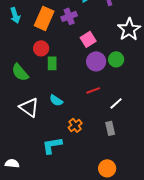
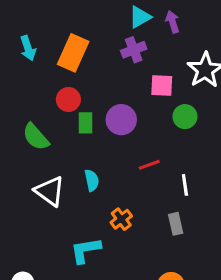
purple cross: (69, 16) -> (134, 50), moved
pink square: (88, 39) -> (162, 85), moved, turned 35
purple circle: (96, 61) -> (121, 120), moved
cyan semicircle: (56, 100) -> (92, 180), turned -136
white line: (116, 103) -> (185, 185), turned -56

